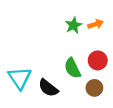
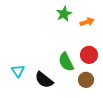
green star: (74, 25) -> (64, 14), moved
cyan triangle: (20, 78) -> (18, 71), size x0.6

